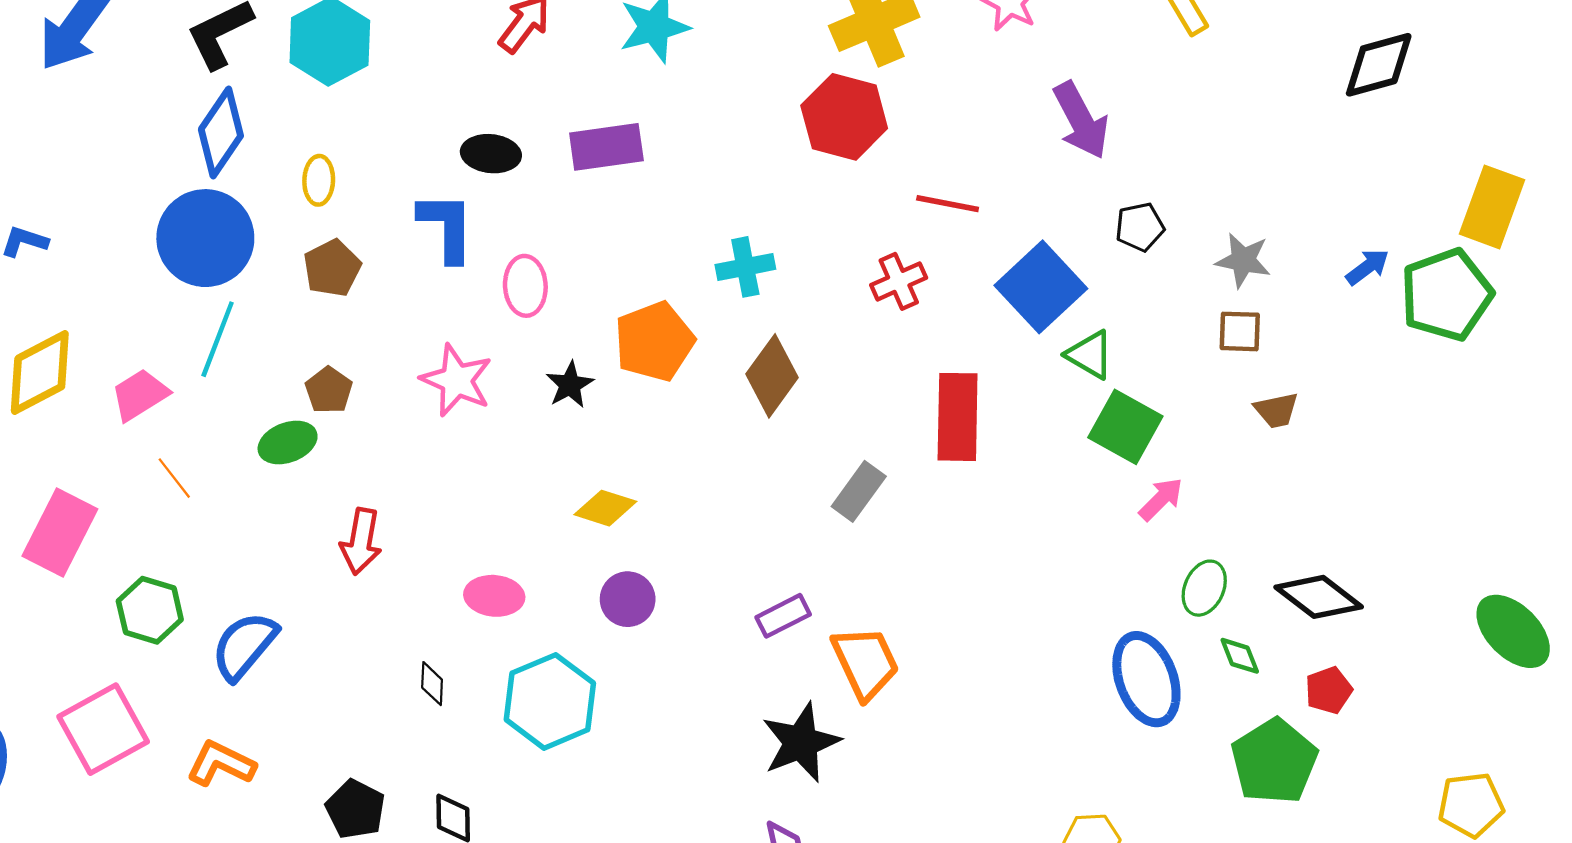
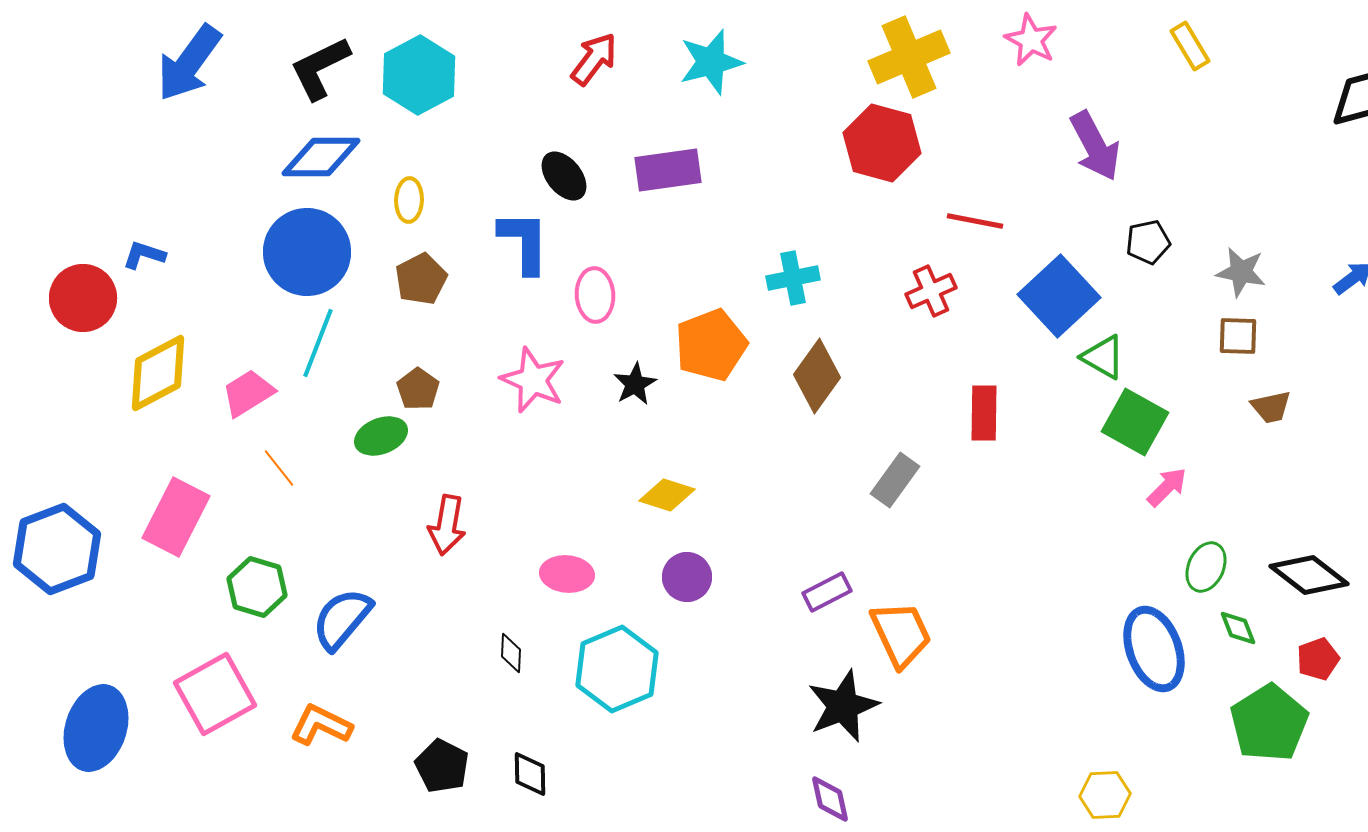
blue diamond: (221, 133) -> (321, 157), turned 56
black ellipse: (491, 154) -> (564, 176), turned 45
red rectangle: (958, 417) -> (984, 413), size x0.7

